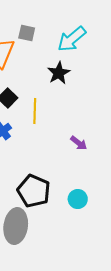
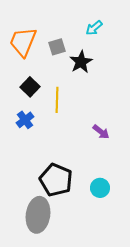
gray square: (27, 33) -> (57, 47), moved, turned -30
cyan arrow: (72, 39) -> (94, 28), size x0.6

